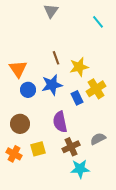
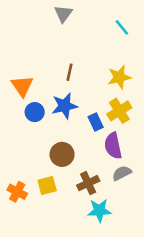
brown line: (56, 58) -> (70, 72), turned 32
yellow star: (79, 67) -> (119, 77), moved
purple semicircle: (60, 122) -> (113, 146), moved
brown circle: (20, 124) -> (62, 154), moved

